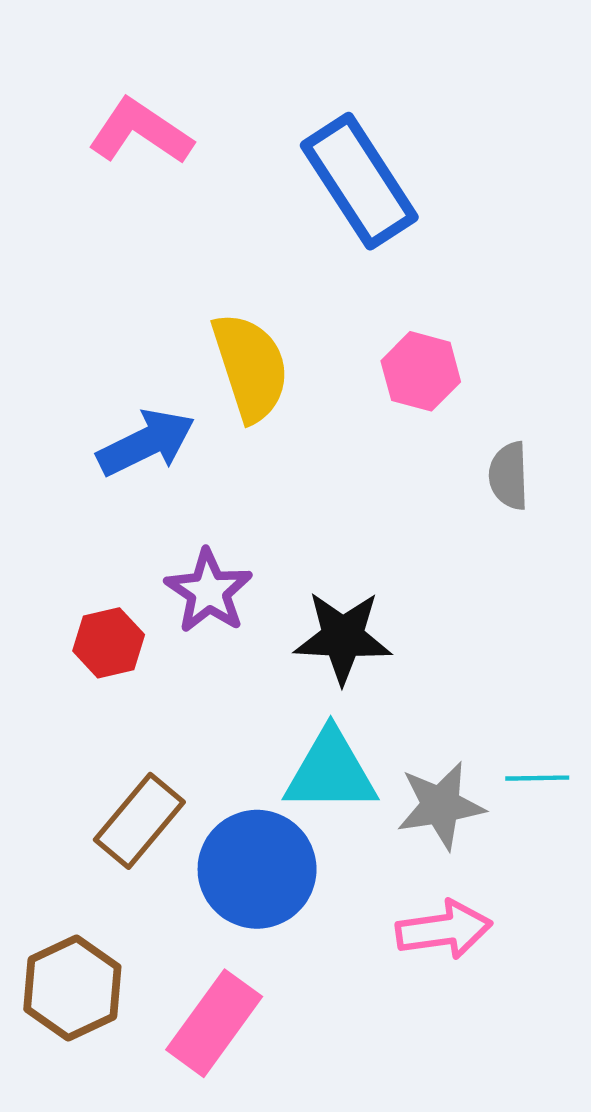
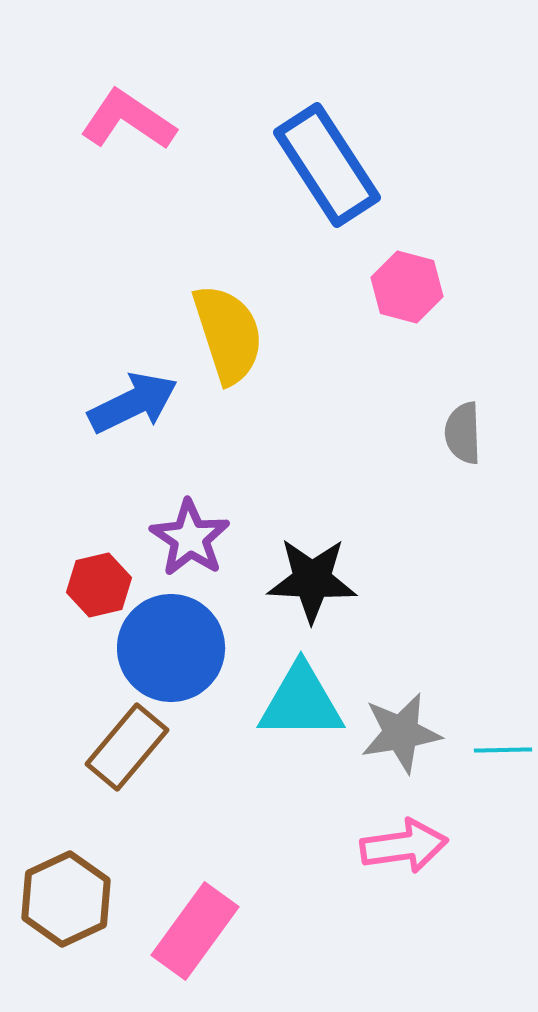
pink hexagon: (421, 371) -> (407, 287), moved
cyan line: (537, 778) -> (503, 750), moved
blue circle: (257, 869) -> (171, 648), moved

